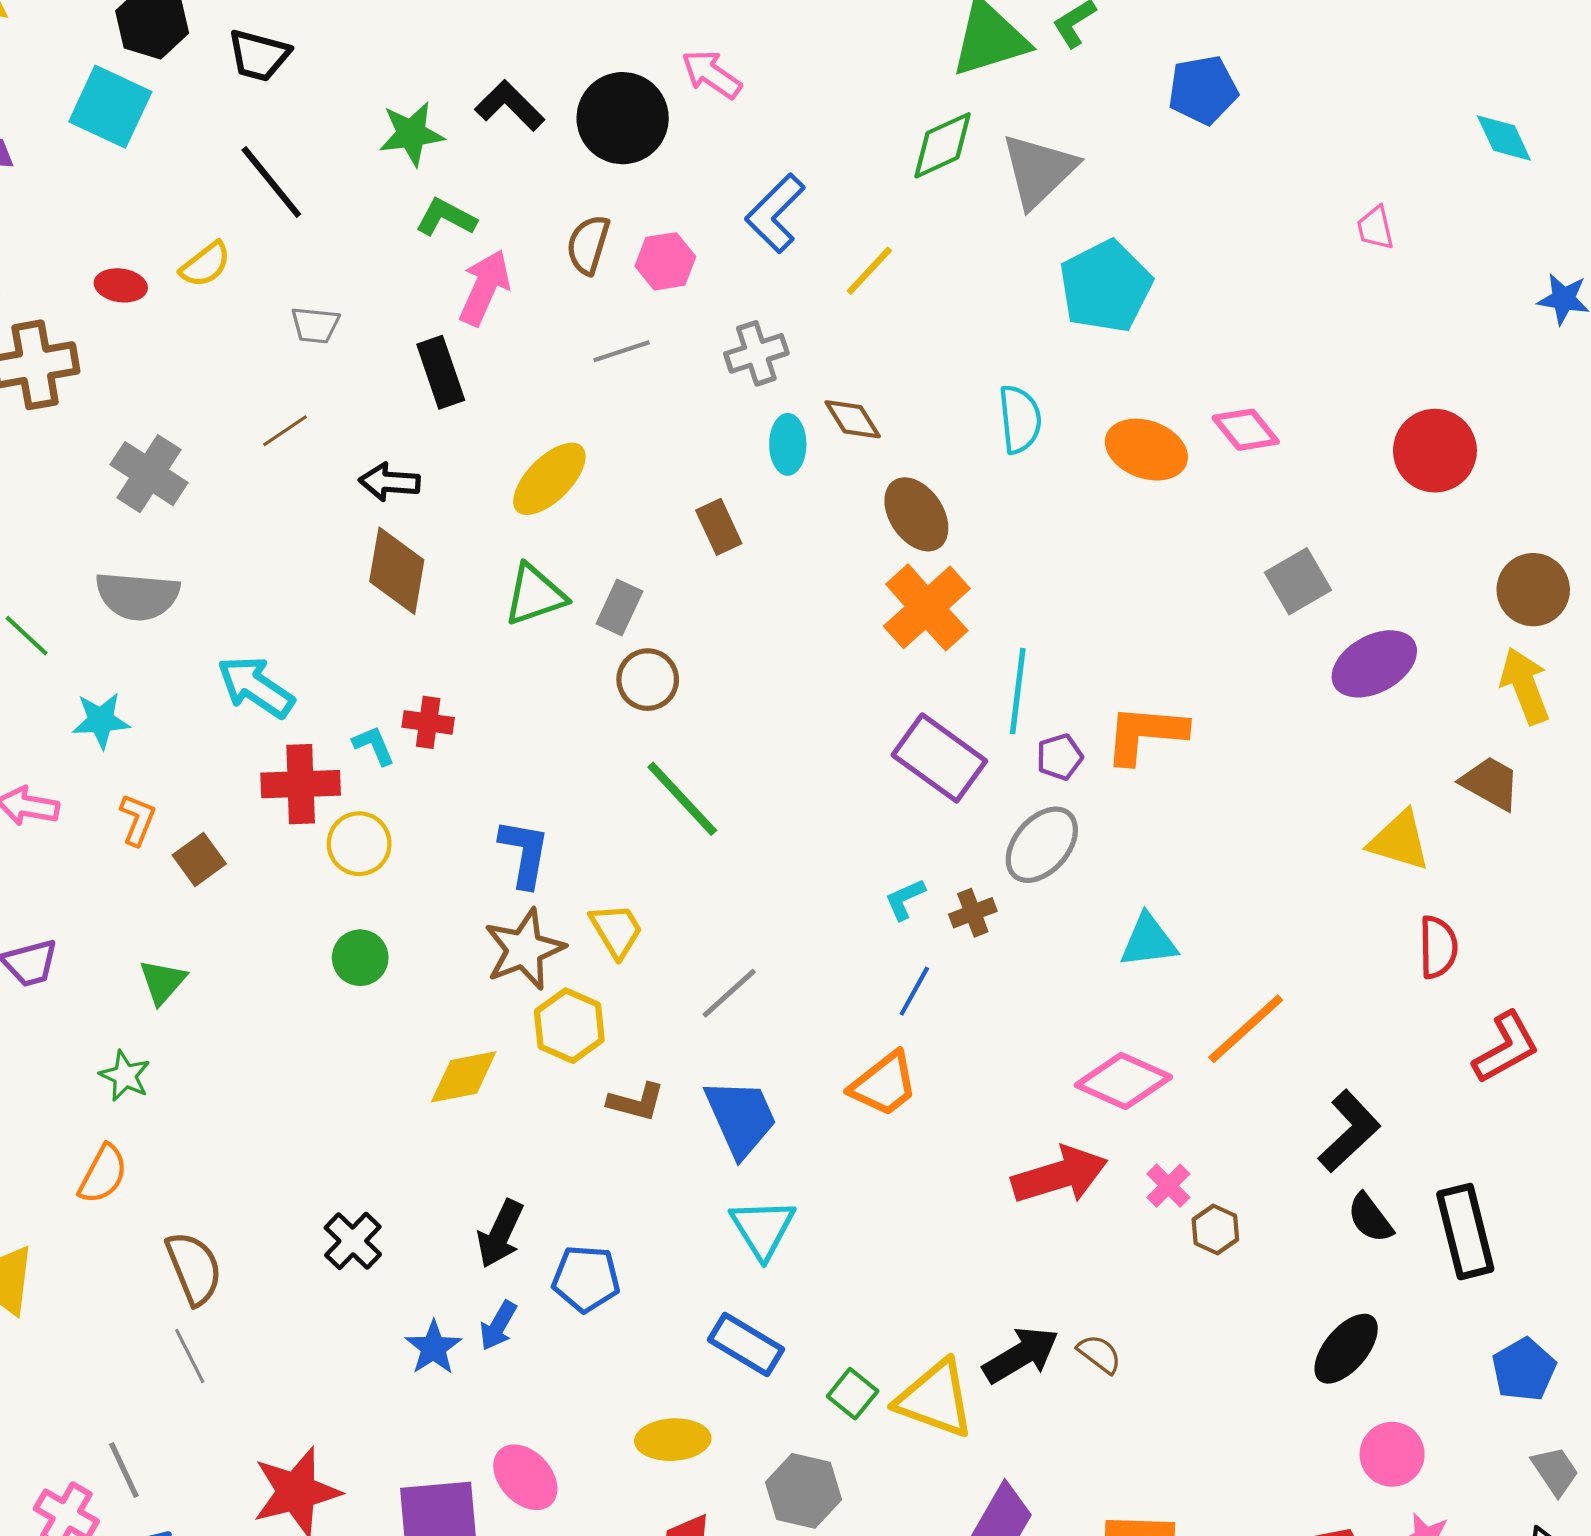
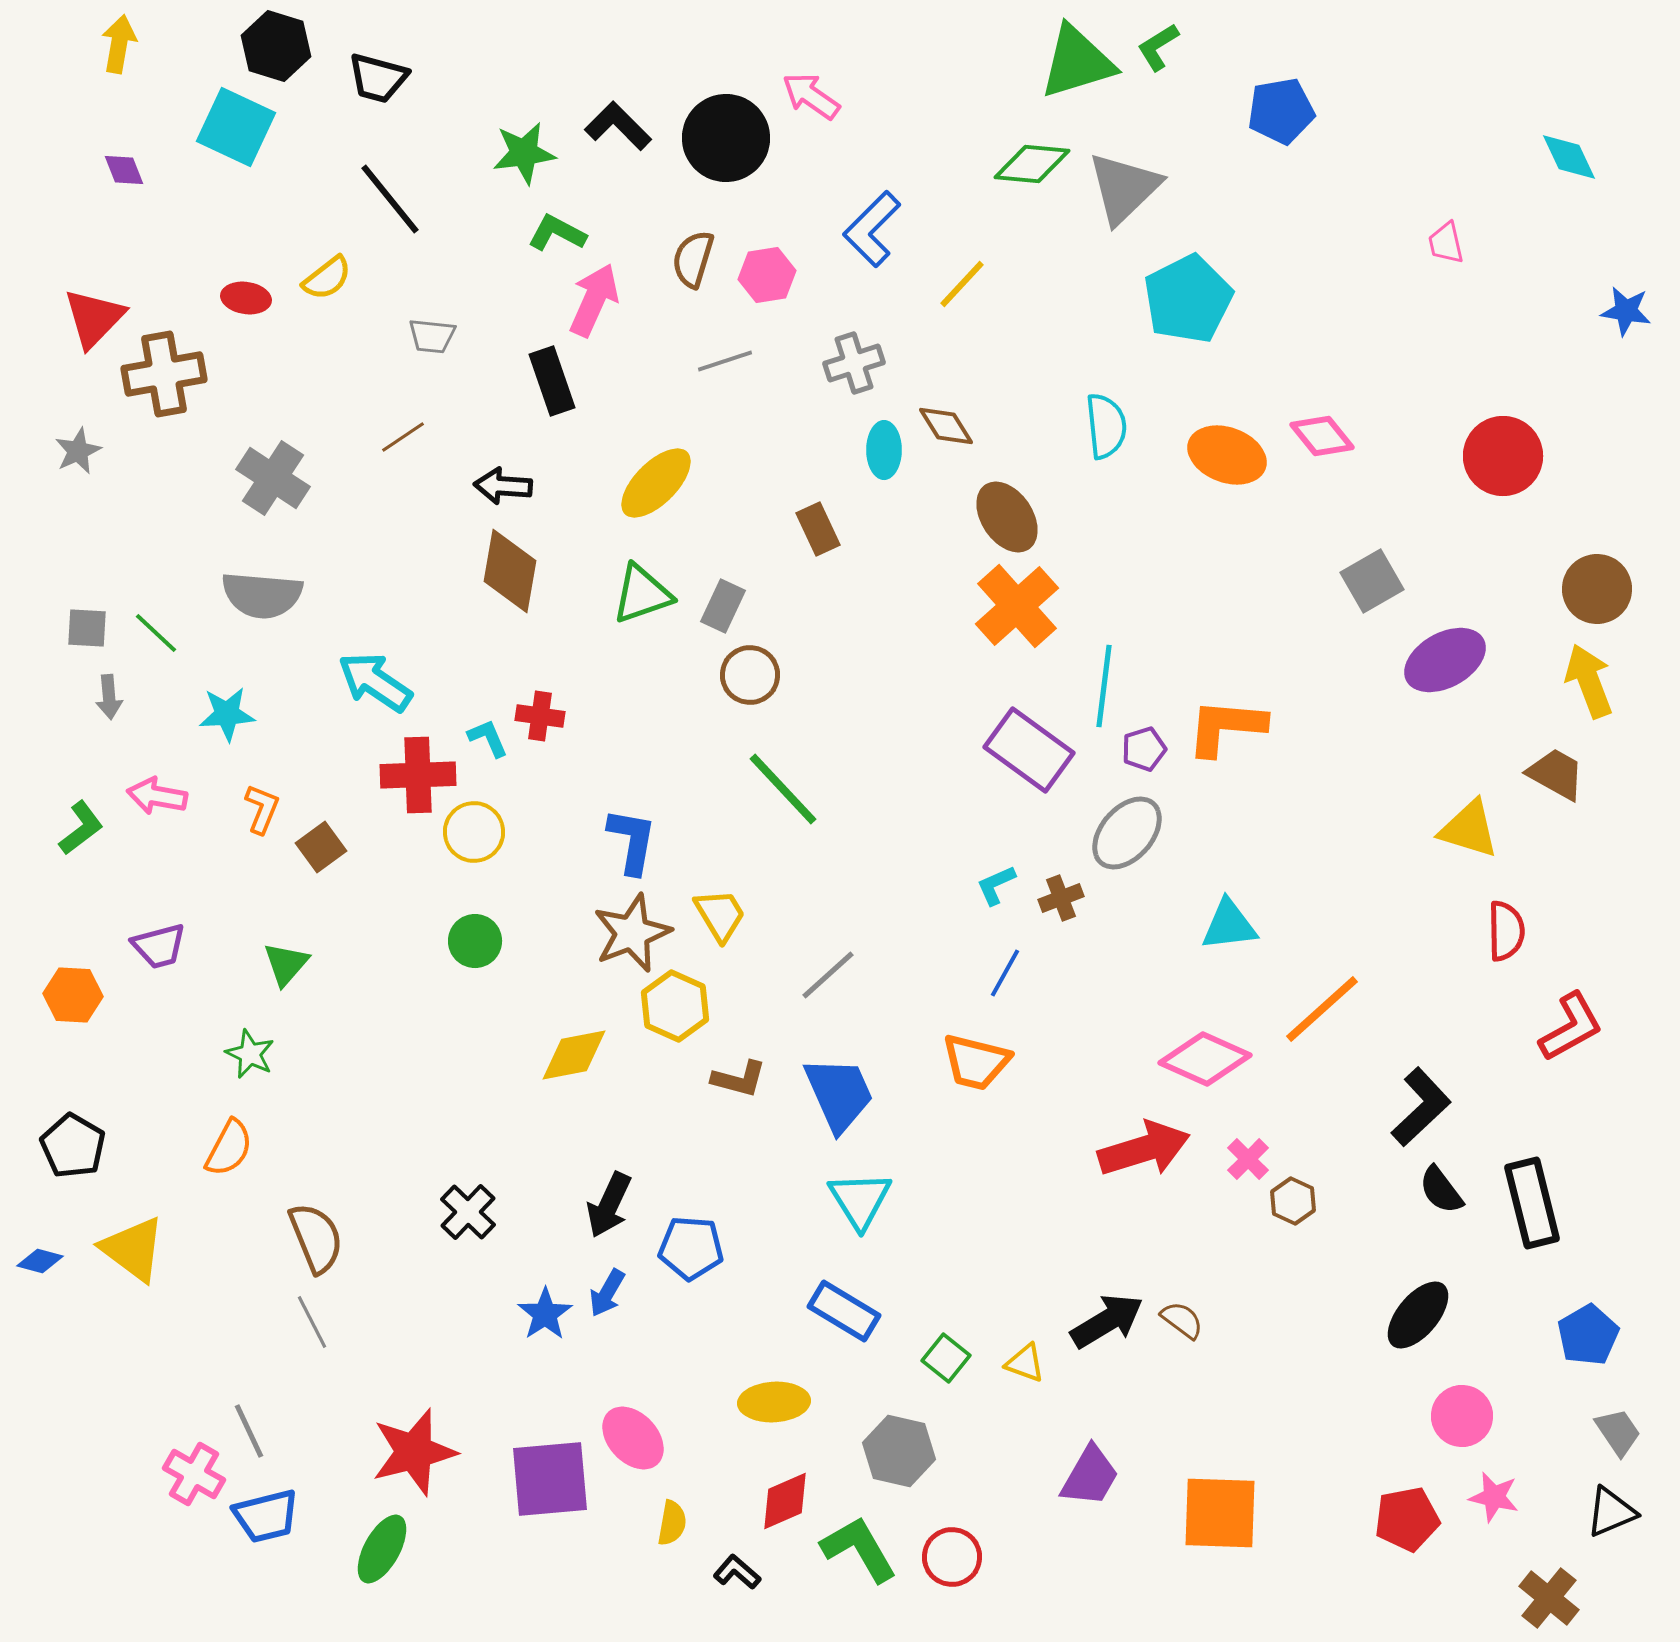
green diamond: (943, 145) -> (1032, 164), turned 30
orange trapezoid: (884, 1084) -> (976, 1062), turned 52
yellow triangle: (935, 1399) -> (1025, 1363), size x0.5

